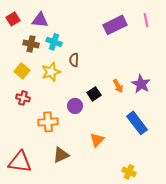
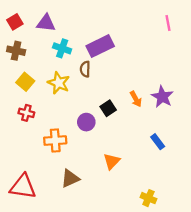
purple rectangle: (115, 25) -> (100, 46), moved
brown cross: (31, 44) -> (16, 51), moved
yellow star: (51, 72) -> (59, 83), turned -30
blue rectangle: (137, 123) -> (158, 142), size x0.6

